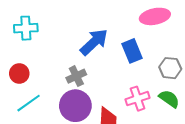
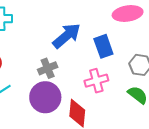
pink cross: (137, 99) -> (96, 81), moved

